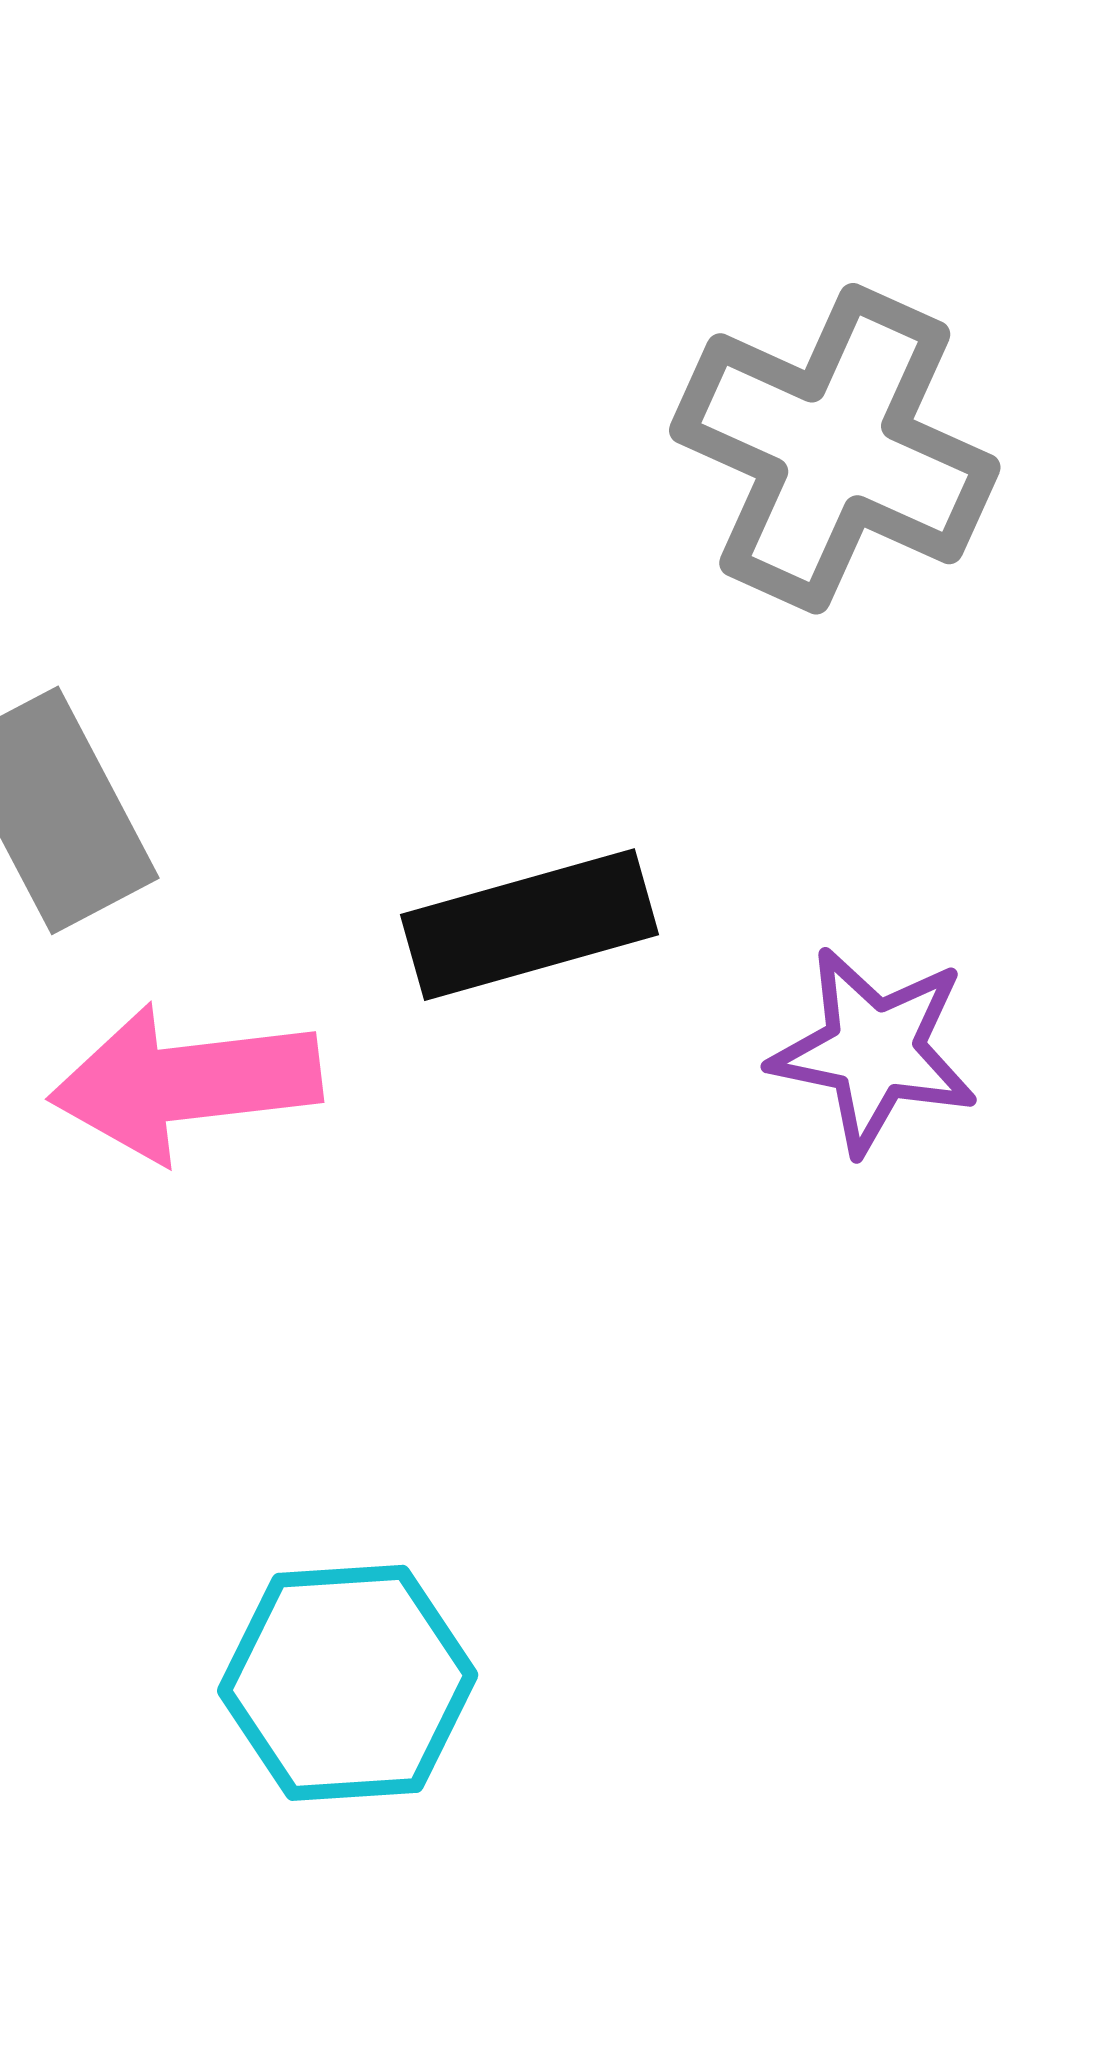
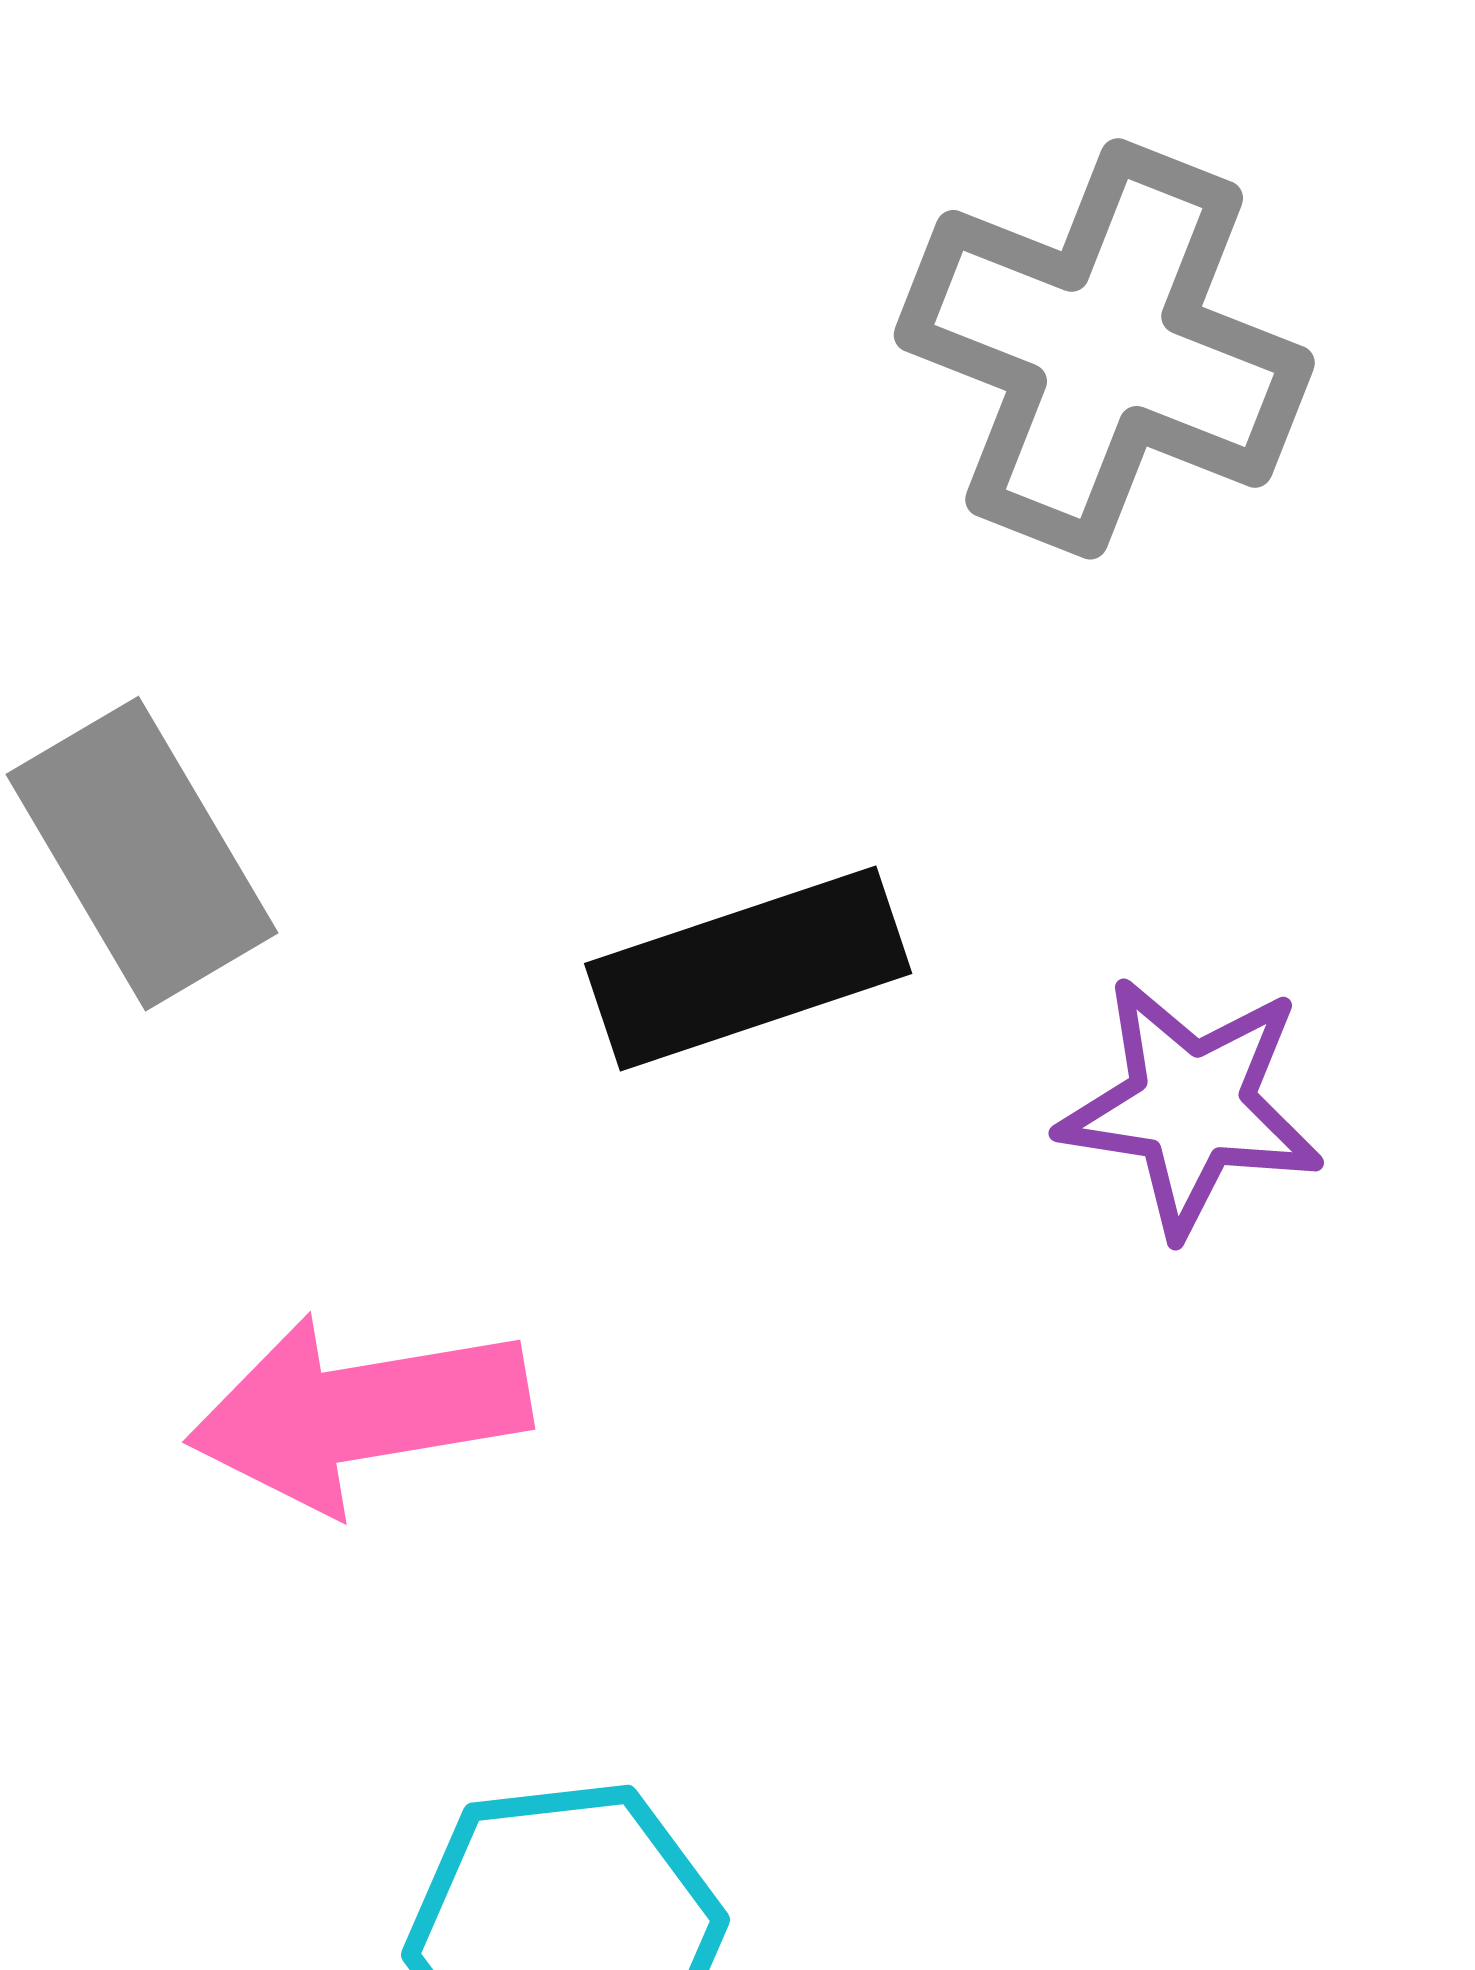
pink arrow: (185, 1083) -> (359, 1413), moved

